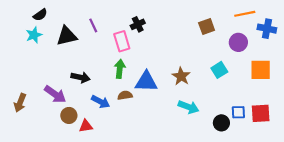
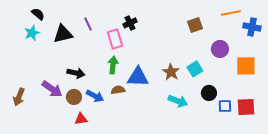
black semicircle: (40, 15) -> (38, 14), turned -104
purple circle: (238, 42) -> (220, 49), moved
cyan square: (219, 70) -> (195, 69), moved
brown circle: (69, 115) -> (74, 97), moved
black circle: (221, 123) -> (209, 93), moved

